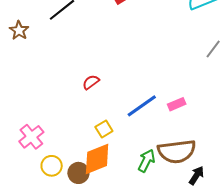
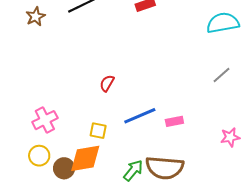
red semicircle: (91, 82) -> (107, 83), moved, turned -36
yellow square: (104, 129) -> (98, 131), turned 30
pink cross: (31, 137) -> (45, 120), moved

